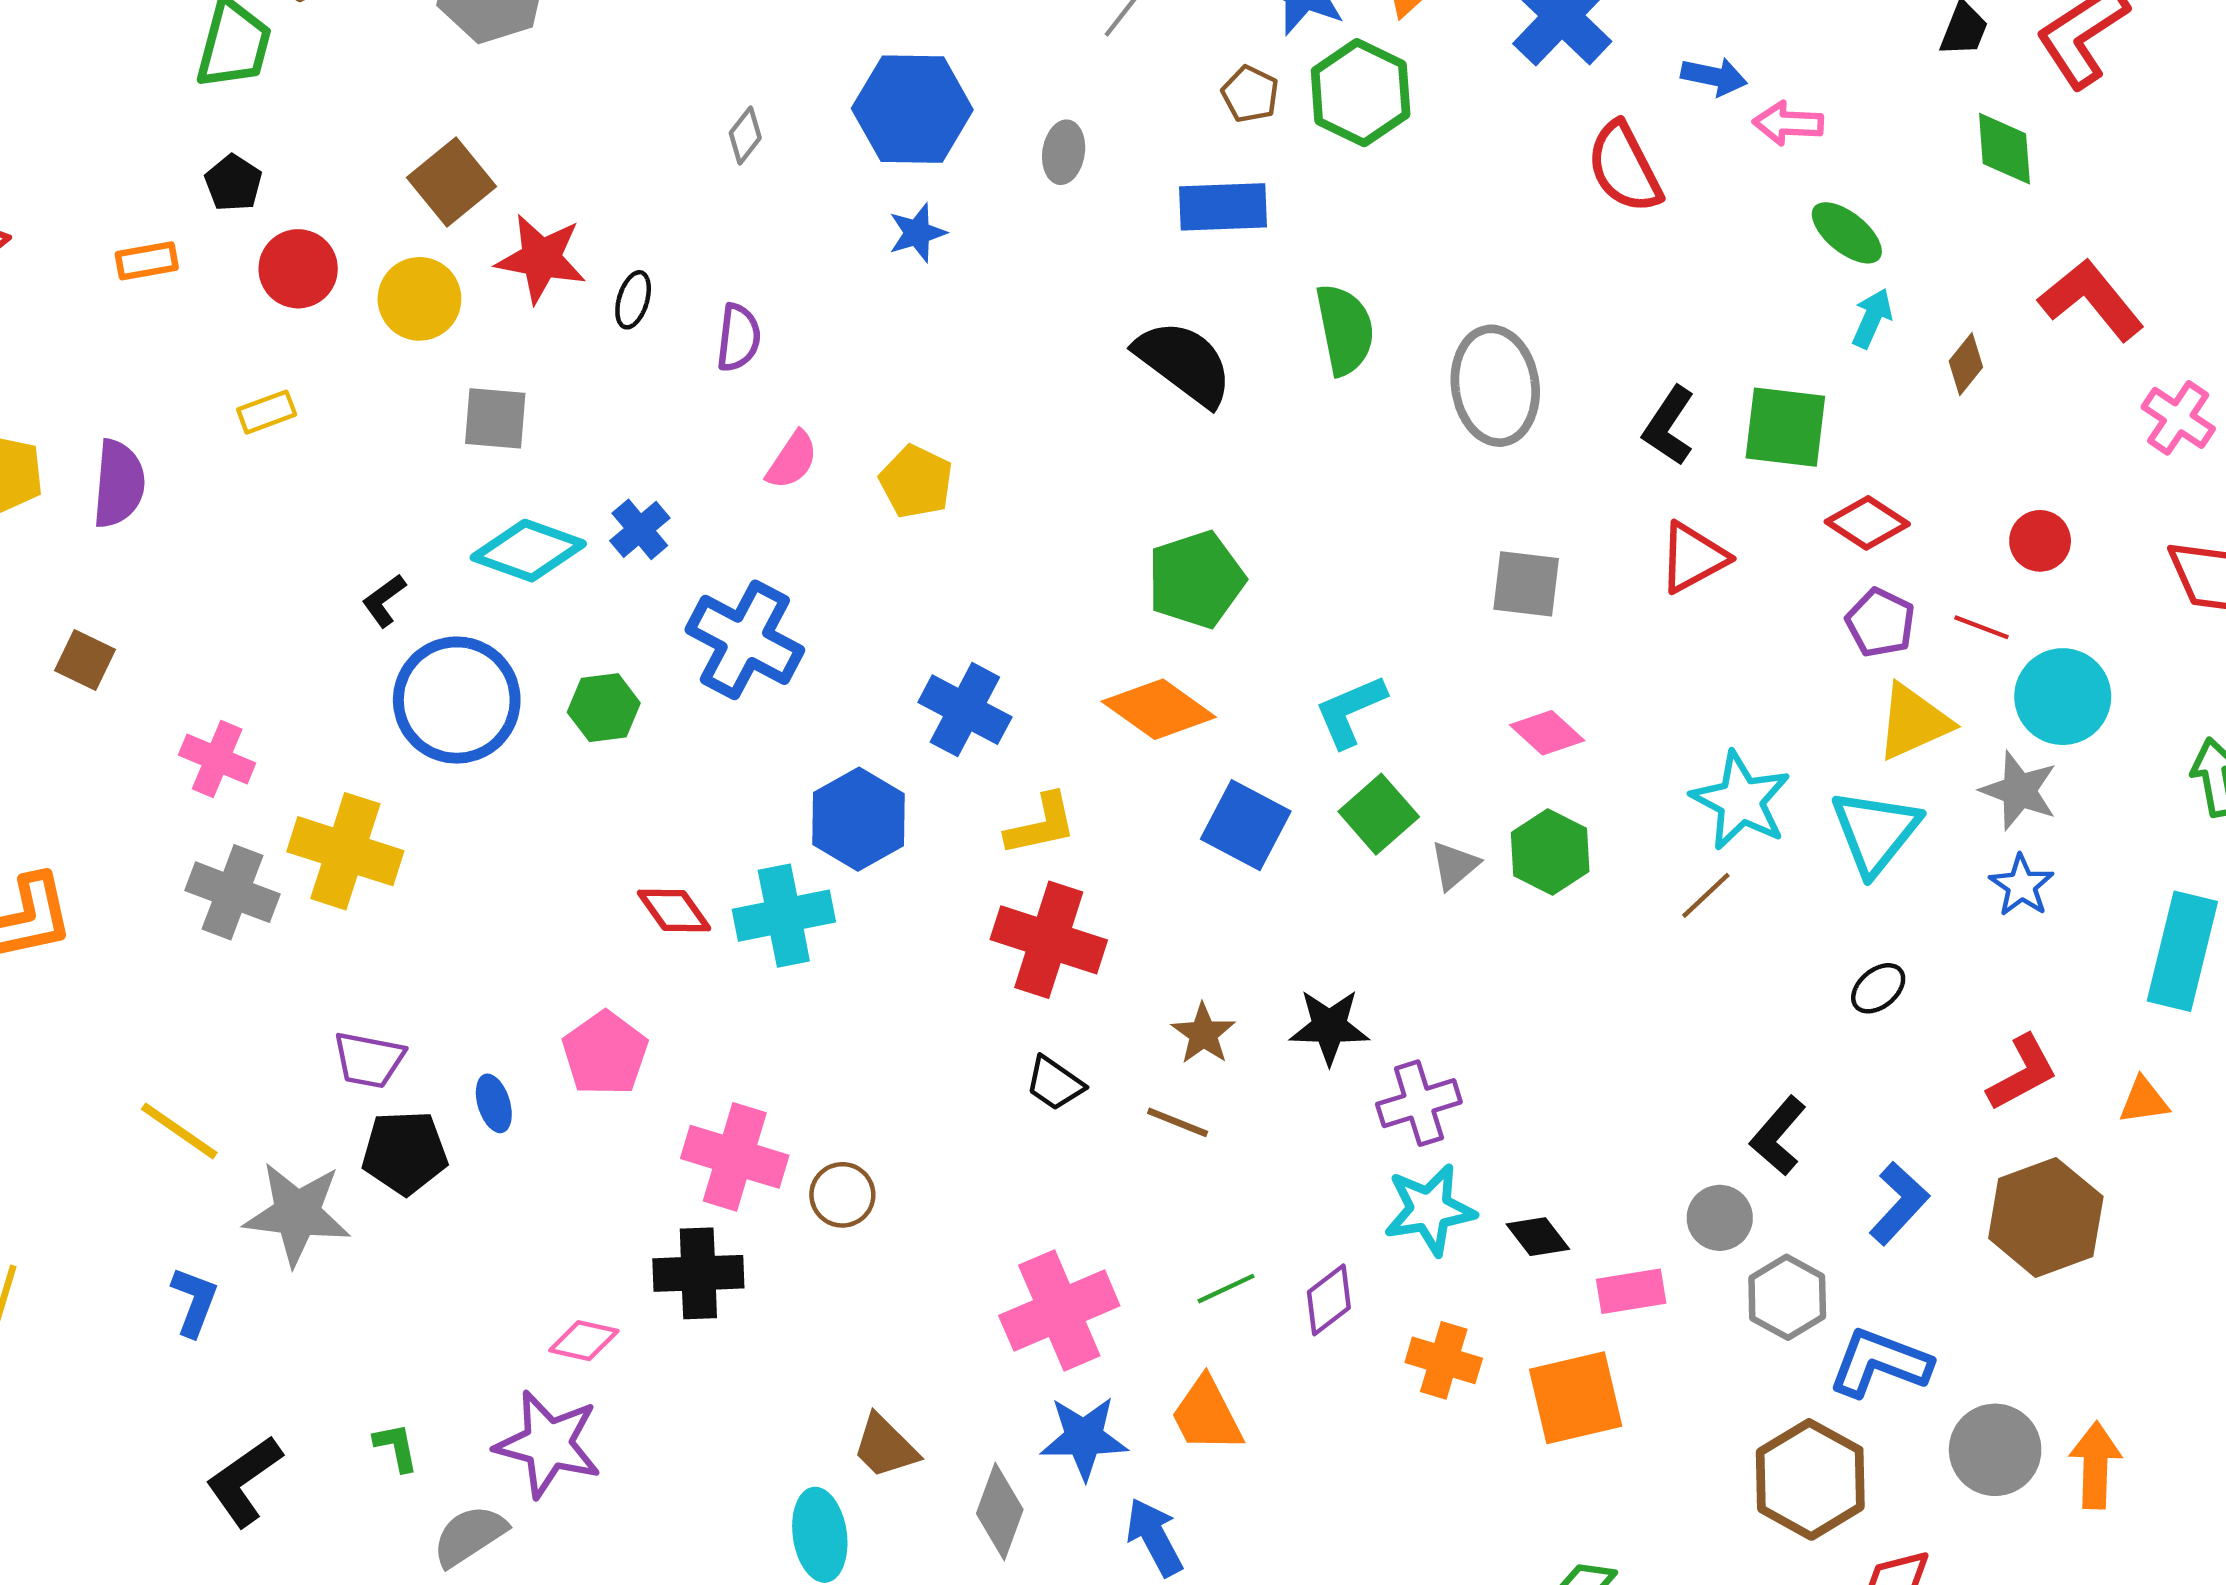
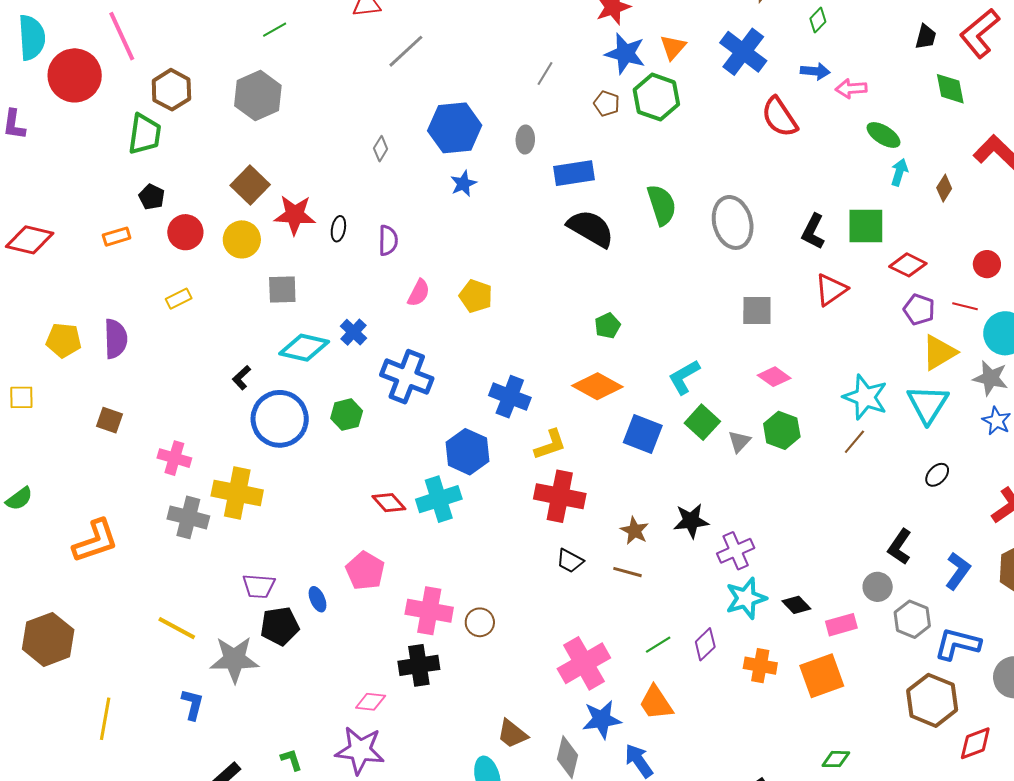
blue rectangle: (1223, 207) -> (574, 173), moved
green pentagon: (1196, 580) -> (607, 326), size x0.6

